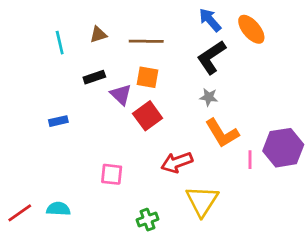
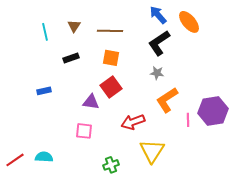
brown triangle: (98, 35) -> (74, 26), turned -40
purple triangle: (121, 94) -> (91, 102), moved, turned -36
orange L-shape: (222, 133) -> (167, 100), turned 88

